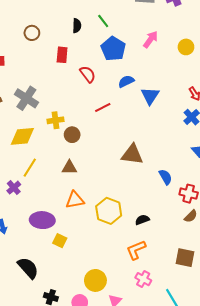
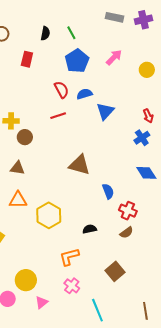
red semicircle: (88, 74) -> (62, 90), moved
black semicircle: (142, 220) -> (90, 229), moved
brown square: (185, 258) -> (115, 271), turned 30

